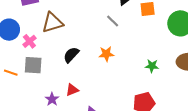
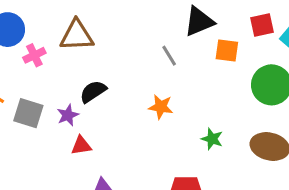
orange star: (106, 54) -> (161, 107), moved
gray square: (33, 65) -> (28, 113), moved
purple star: (52, 99) -> (68, 115), moved

